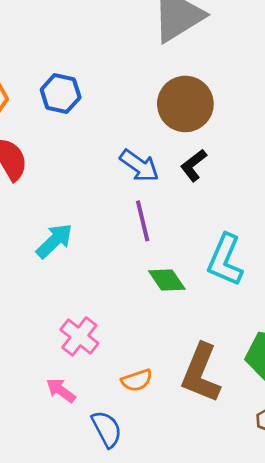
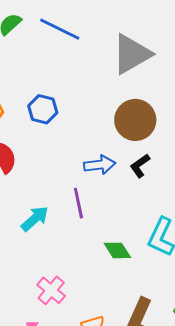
blue arrow: (139, 166) -> (100, 165), turned -44
purple line: (143, 221) -> (78, 203), moved

